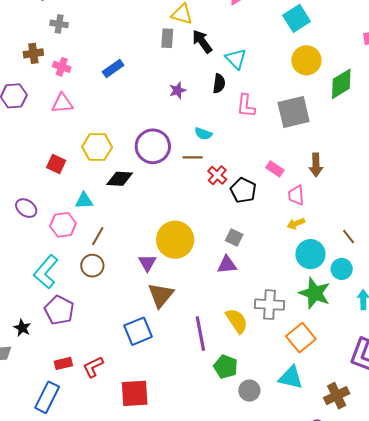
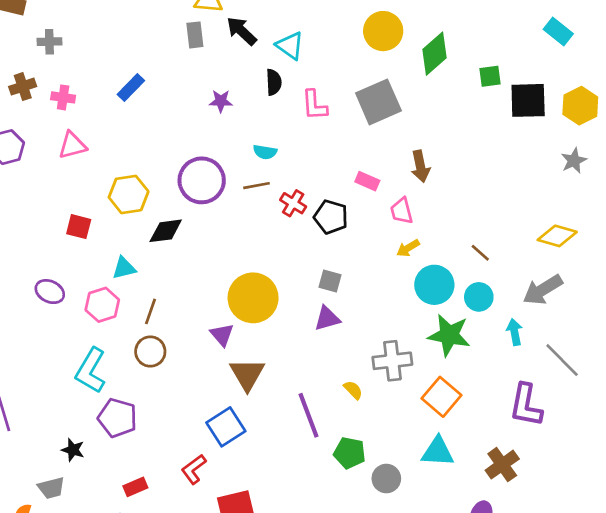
purple star: (177, 90) -> (221, 101), turned 30
yellow semicircle: (237, 321) -> (353, 390), size x0.6
red L-shape: (93, 367) -> (194, 469), moved

